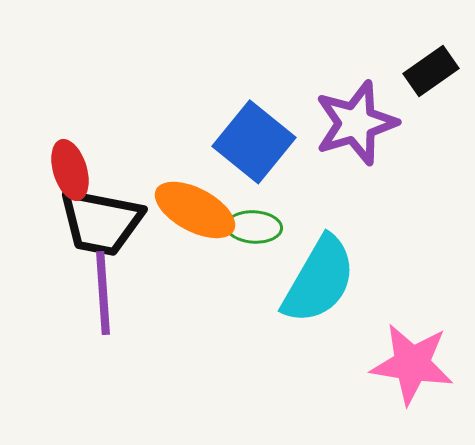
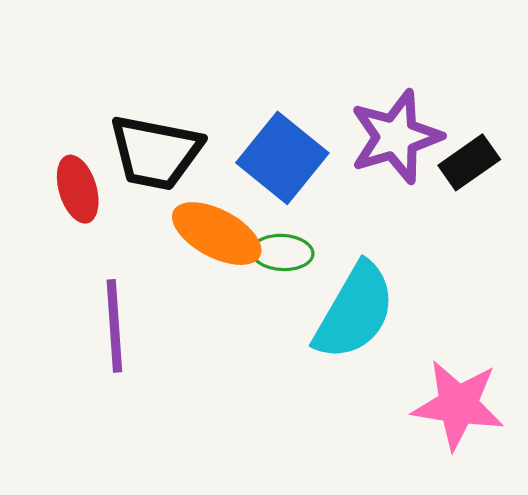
black rectangle: (431, 71) -> (469, 162), moved
black trapezoid: (101, 222) -> (156, 152), moved

